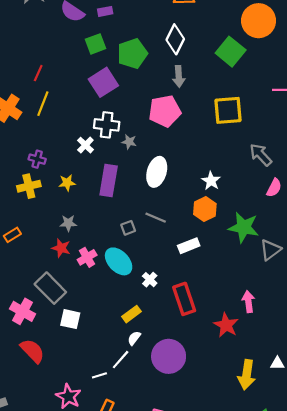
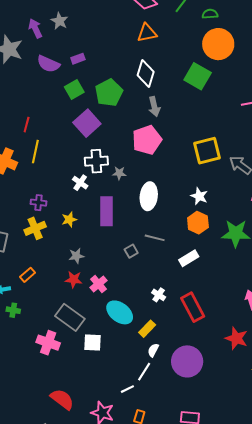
yellow square: (228, 110) -> (207, 151), moved
cyan ellipse: (119, 261) -> (120, 312), moved
red star: (226, 325) -> (236, 338), moved
red semicircle: (32, 351) -> (62, 399), moved

